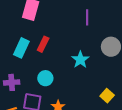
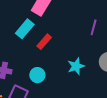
cyan rectangle: (21, 48) -> (25, 29), moved

